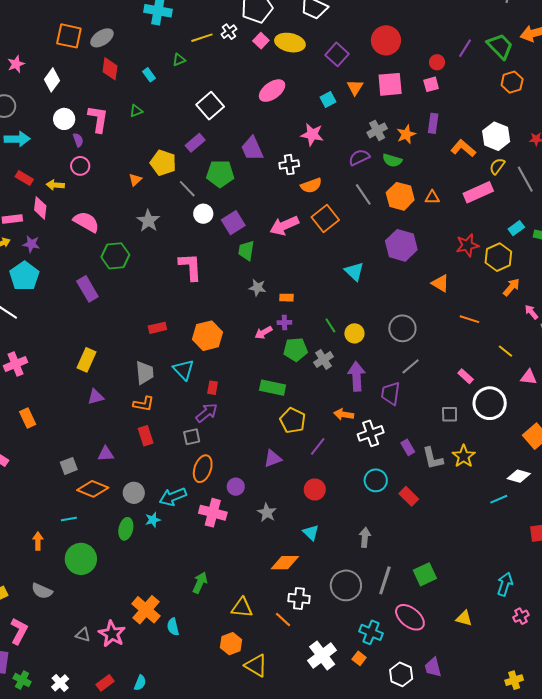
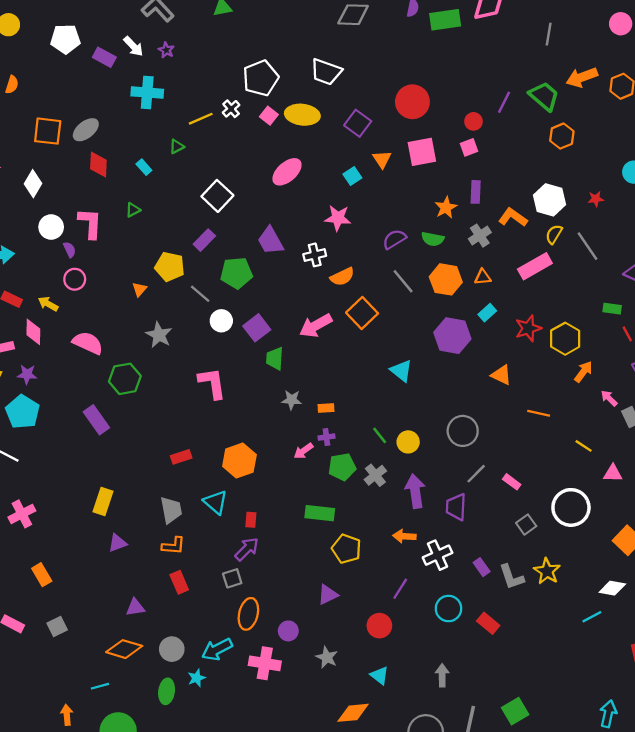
gray cross: (377, 130) -> (480, 236), moved
yellow arrow: (55, 185) -> (48, 304), turned 30
cyan rectangle: (516, 228) -> (487, 313), moved
pink rectangle: (466, 376) -> (512, 482), moved
gray square: (450, 414) -> (526, 525), turned -30
purple line: (318, 446) -> (400, 589), moved
gray square: (69, 466) -> (57, 627), moved

